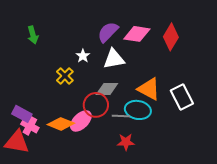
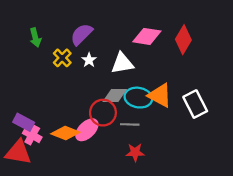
purple semicircle: (108, 32) -> (82, 34), moved
yellow cross: (65, 76) -> (62, 58), moved
cyan ellipse: (138, 110) -> (138, 98), moved

